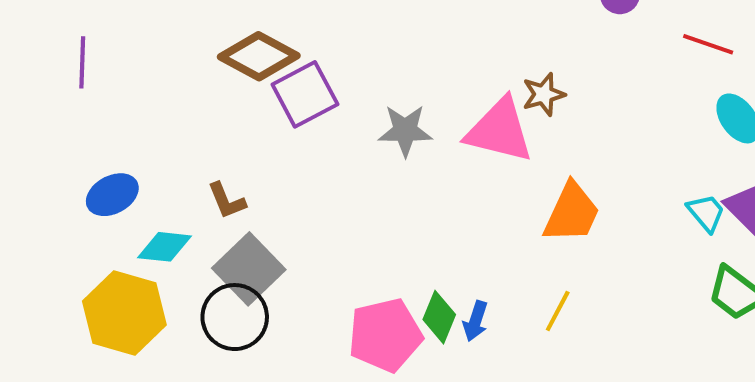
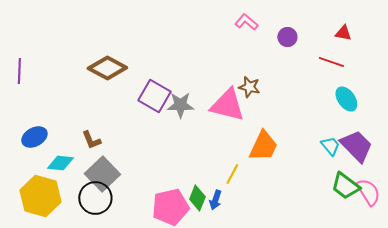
purple square: (305, 94) -> (154, 96), moved, turned -32
brown star: (544, 94) -> (249, 87), turned 30
yellow line: (558, 311) -> (232, 174), moved

